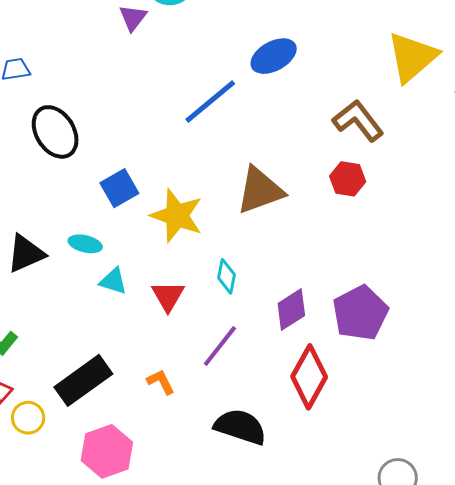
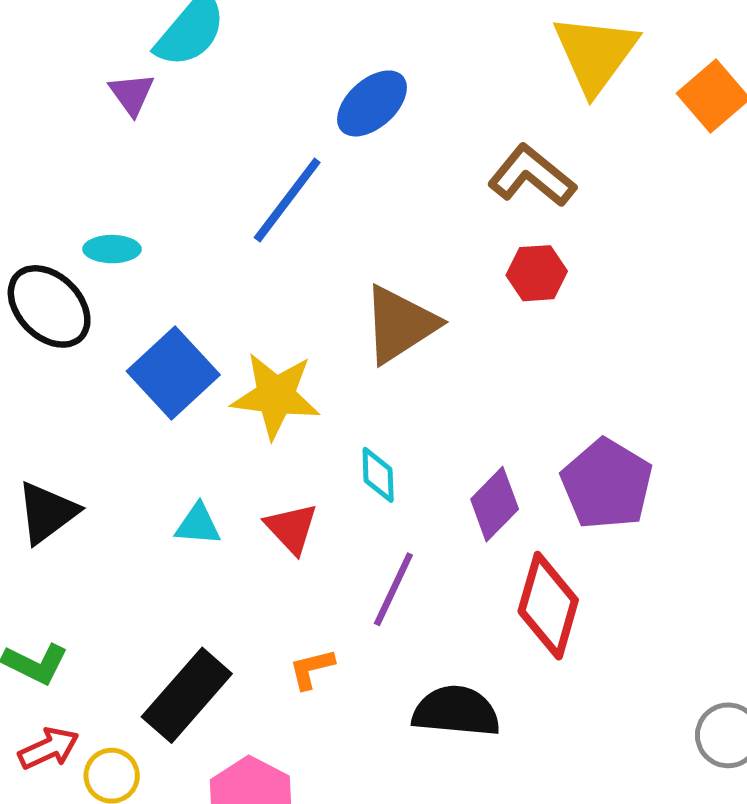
blue square: (119, 188) -> (173, 373), size x1.4
cyan ellipse: (85, 244) -> (112, 249), moved
orange L-shape: (161, 382) -> (312, 669), turned -64

